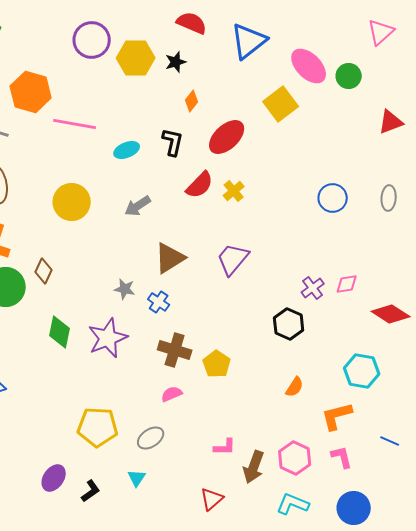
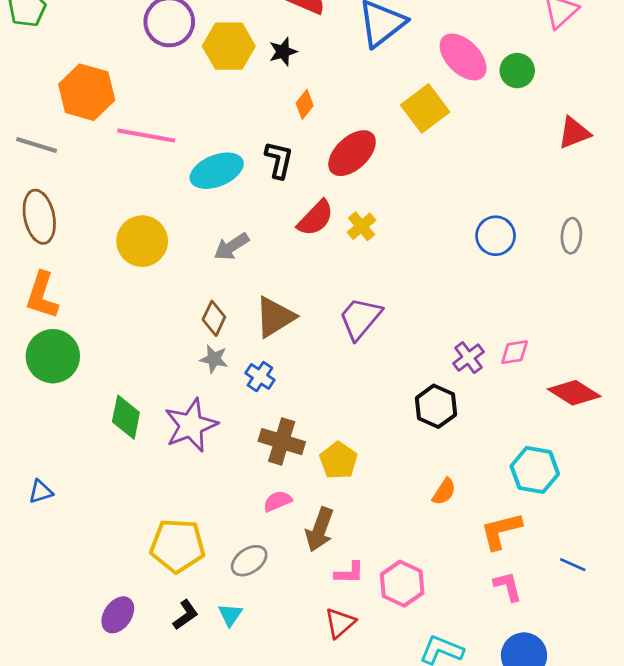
cyan ellipse: (127, 150) -> (217, 171), size x1.5
brown diamond: (44, 271) -> (214, 318), moved
pink hexagon: (295, 458) -> (402, 584), moved
brown arrow: (254, 467) -> (320, 530), moved
black L-shape: (91, 491) -> (185, 615), moved
red triangle: (212, 499) -> (340, 623), moved

